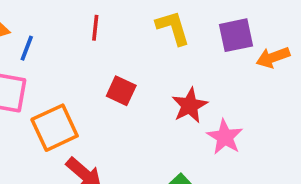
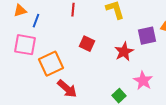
purple square: (236, 35) -> (147, 36), moved
pink star: (225, 137) -> (143, 81), moved

